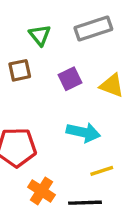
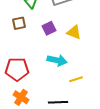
yellow line: (102, 171) -> (76, 79), moved
orange cross: (41, 191) -> (21, 97), moved

